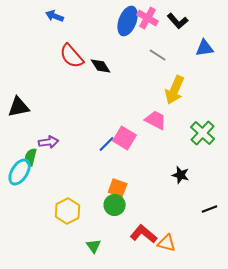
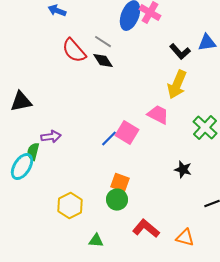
black L-shape: (178, 21) -> (180, 52), moved
gray line: (158, 55) -> (103, 42), moved
orange triangle: (167, 243) -> (185, 238), moved
green triangle: (94, 246) -> (96, 241), turned -49

